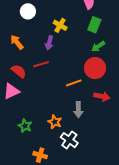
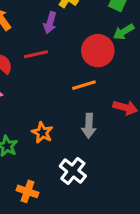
red circle: (95, 68) -> (98, 51), moved
orange star: (55, 122) -> (42, 133), moved

